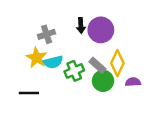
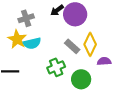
black arrow: (81, 25) -> (57, 10), turned 56
green cross: (74, 71) -> (56, 67), moved
green circle: (103, 81) -> (81, 79), moved

